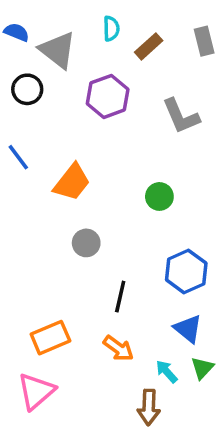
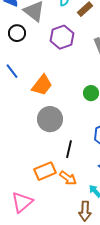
gray circle: (86, 243) -> (50, 119), size x1.6
orange rectangle: (50, 338) -> (45, 171), moved

